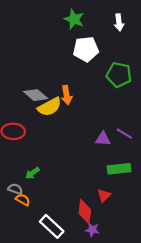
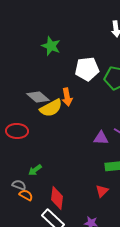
green star: (74, 19) -> (51, 46), moved
white pentagon: (86, 49) -> (87, 69), moved
red diamond: (85, 212) -> (57, 198), moved

